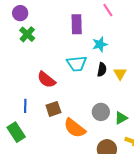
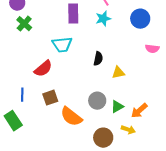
cyan star: (100, 44) -> (103, 19), moved
cyan trapezoid: (77, 64) -> (62, 45), moved
yellow triangle: (120, 74) -> (118, 73), moved, turned 48
red semicircle: (46, 80) -> (43, 69), turned -78

